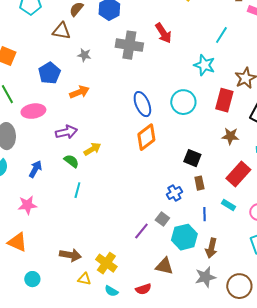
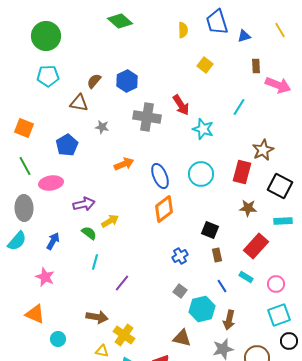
cyan star: (204, 65) -> (203, 129), moved
orange arrow: (79, 92) -> (124, 164), moved
blue cross: (174, 193) -> (180, 256), moved
pink star: (27, 205) -> (45, 277), turned 30
blue line: (204, 214) -> (222, 286), turned -32
purple line: (141, 231) -> (122, 283), moved
brown arrow: (70, 255) -> (97, 317), moved
cyan circle: (32, 279) -> (58, 339), moved

